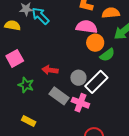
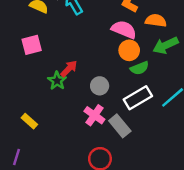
red arrow: (50, 70) -> (69, 69), turned 112
white rectangle: (96, 82) -> (138, 98), moved
green star: (26, 85) -> (57, 81), moved
gray rectangle: (59, 96) -> (120, 126), moved

